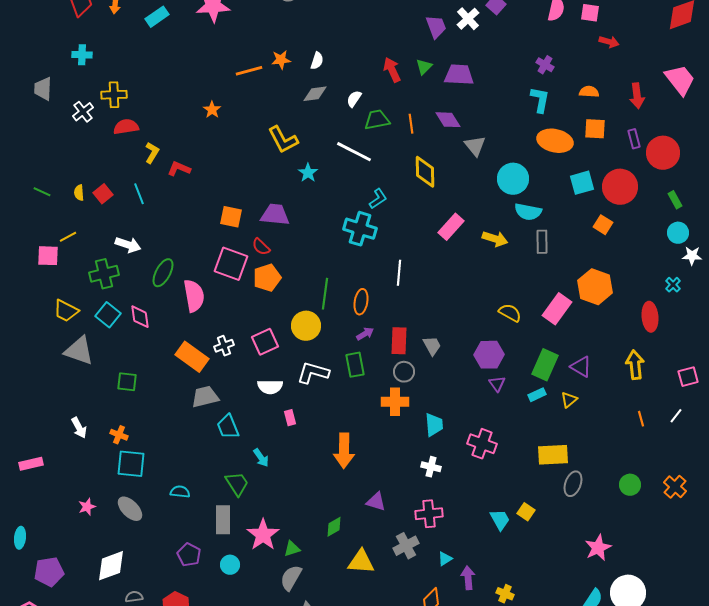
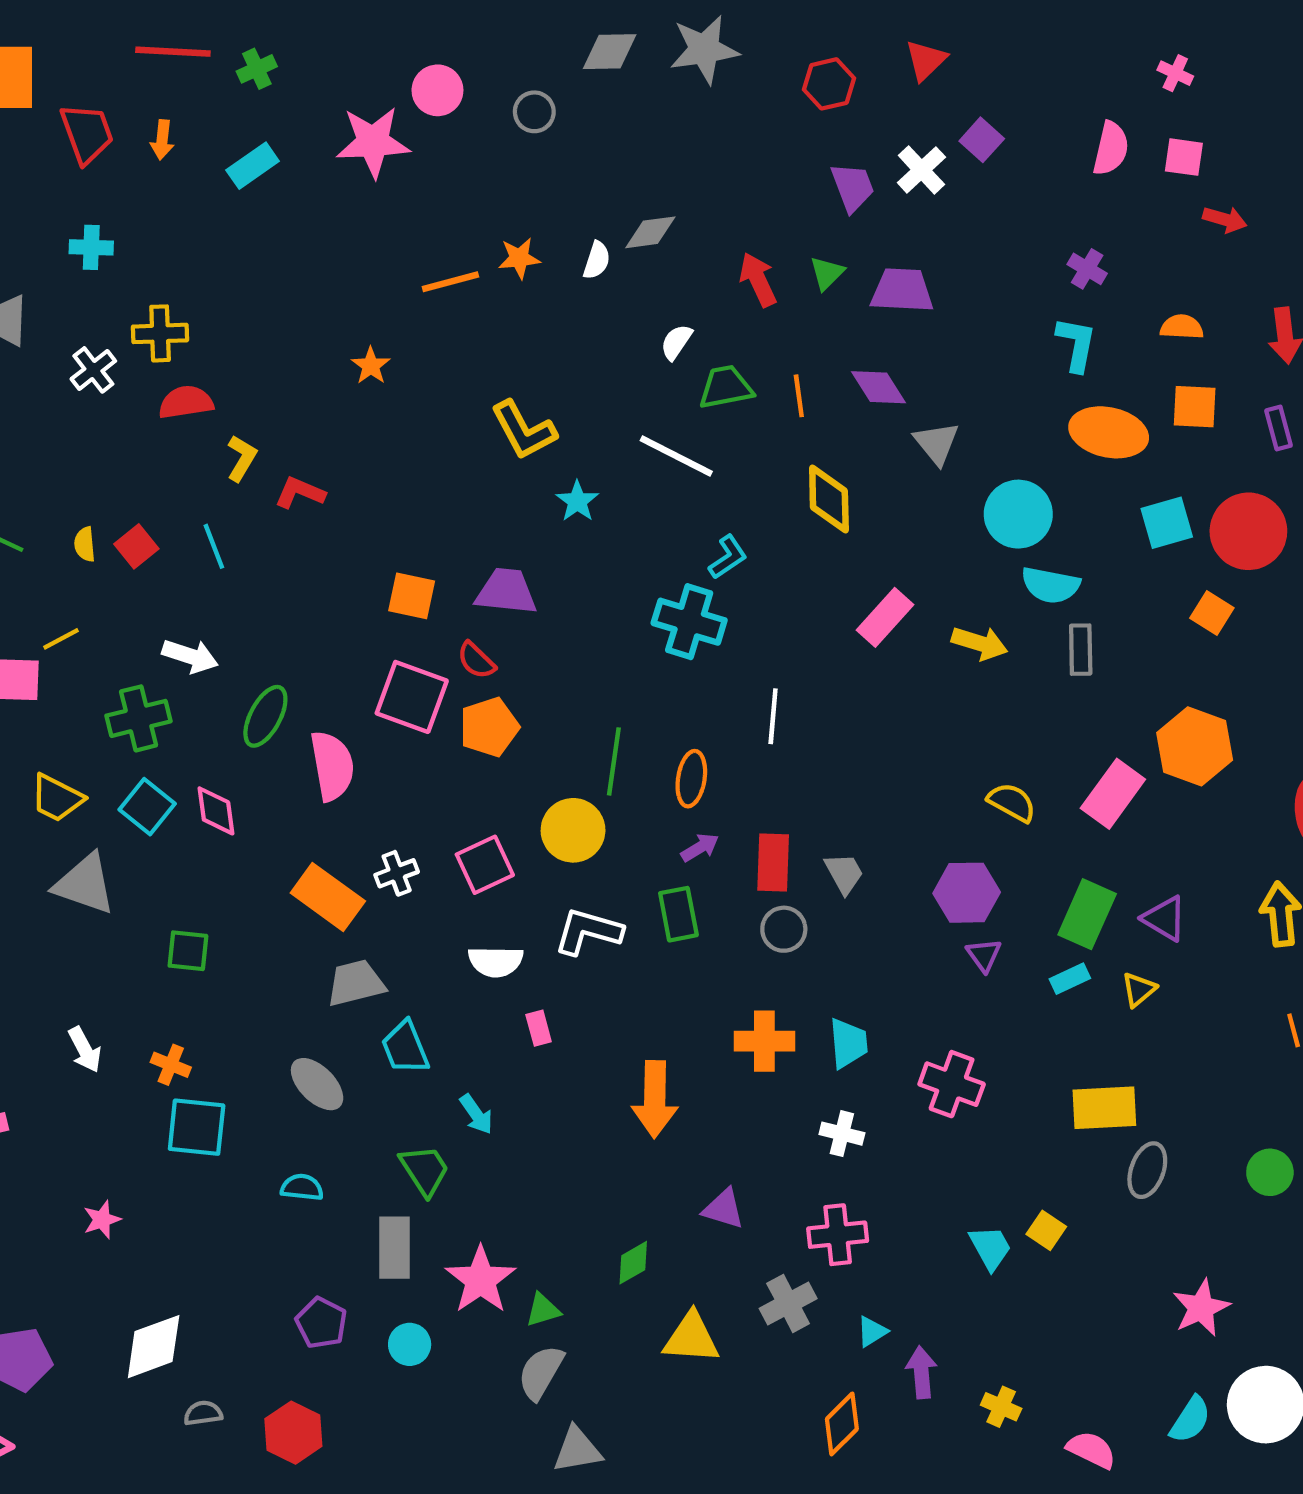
gray diamond: (315, 94) -> (650, 232), moved
orange cross: (395, 402) -> (764, 1041), moved
gray ellipse: (130, 509) -> (317, 1084), moved

